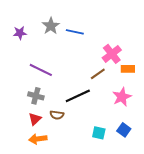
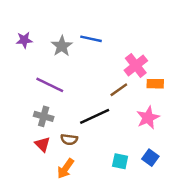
gray star: (51, 26) -> (62, 46), moved
red triangle: (35, 119) -> (42, 144), turned -32
orange arrow: (38, 139) -> (65, 169), moved, turned -48

